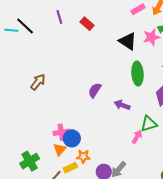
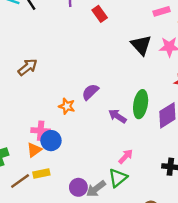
green ellipse: (137, 74) -> (141, 104), moved
green triangle: (149, 124) -> (118, 178), moved, turned -36
orange star: (83, 156) -> (67, 106), moved

